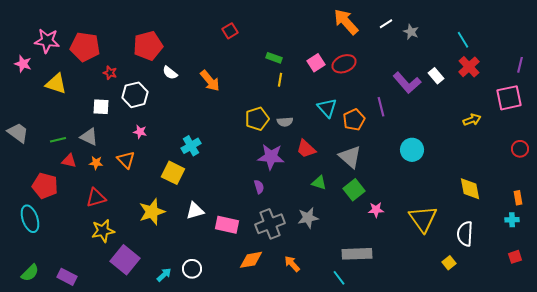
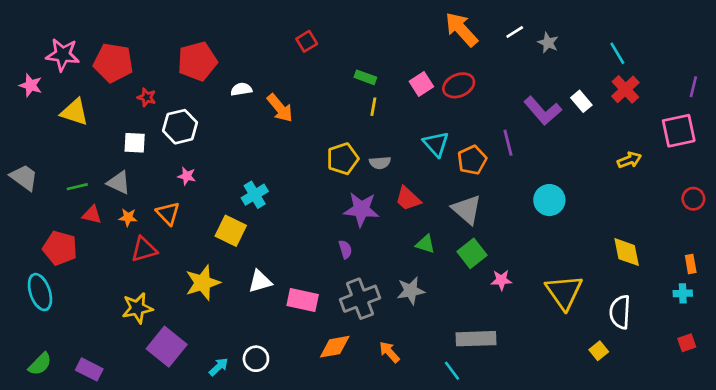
white semicircle: (170, 73) -> (241, 89), moved, turned 133
red triangle: (96, 198) -> (144, 249), moved

